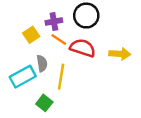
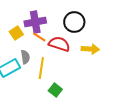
black circle: (86, 16) -> (74, 22), moved
purple cross: (54, 22) -> (35, 22), size x1.5
green square: (44, 103) -> (55, 90), moved

